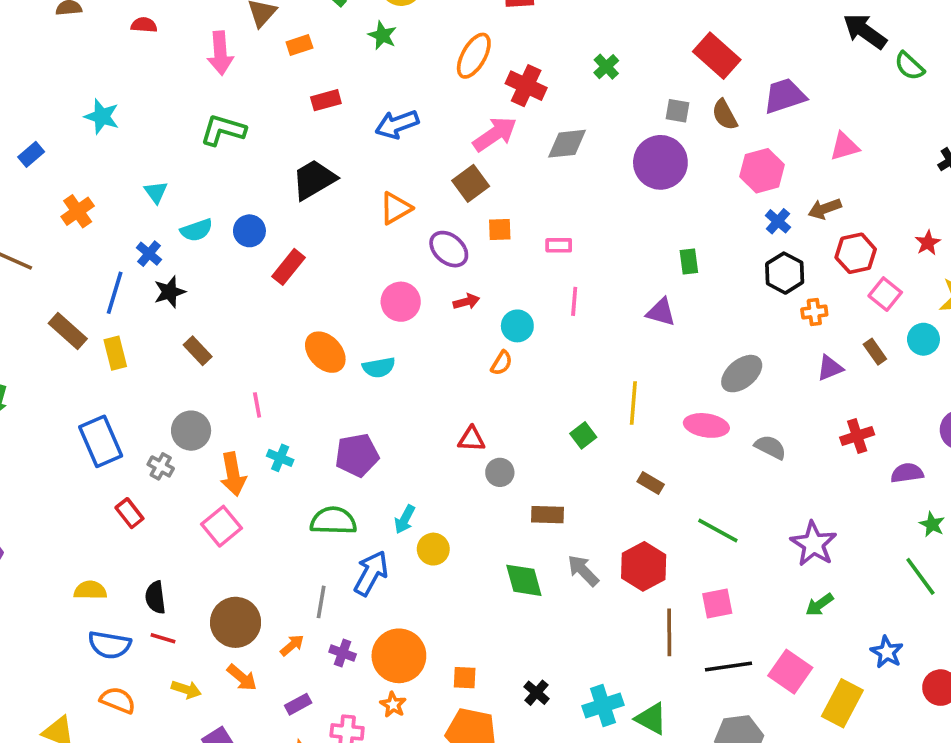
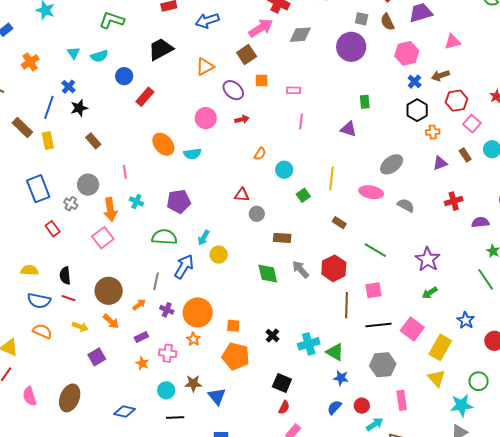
cyan semicircle: (197, 230) -> (99, 56), moved
cyan circle: (517, 326) -> (284, 170), moved

